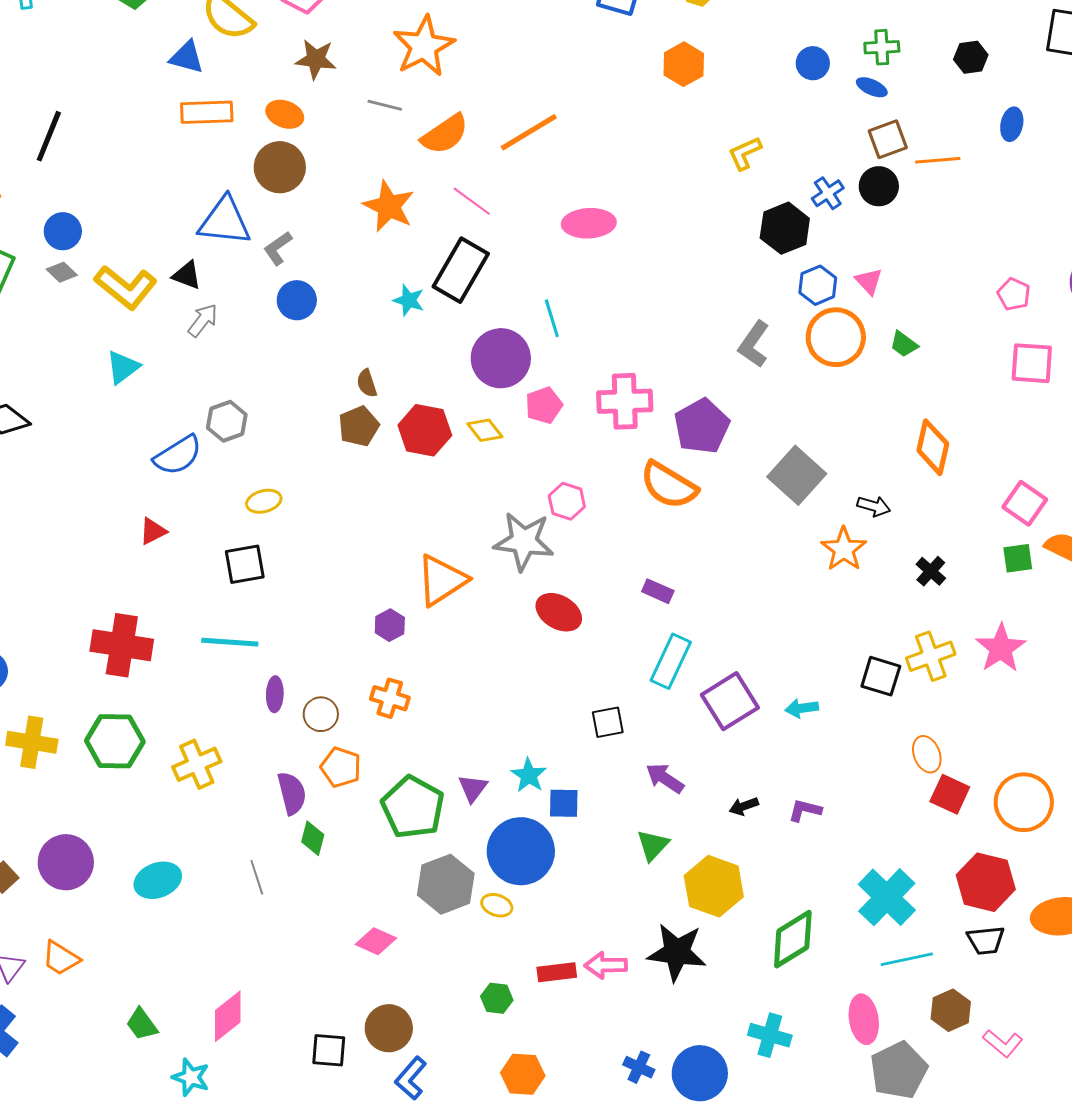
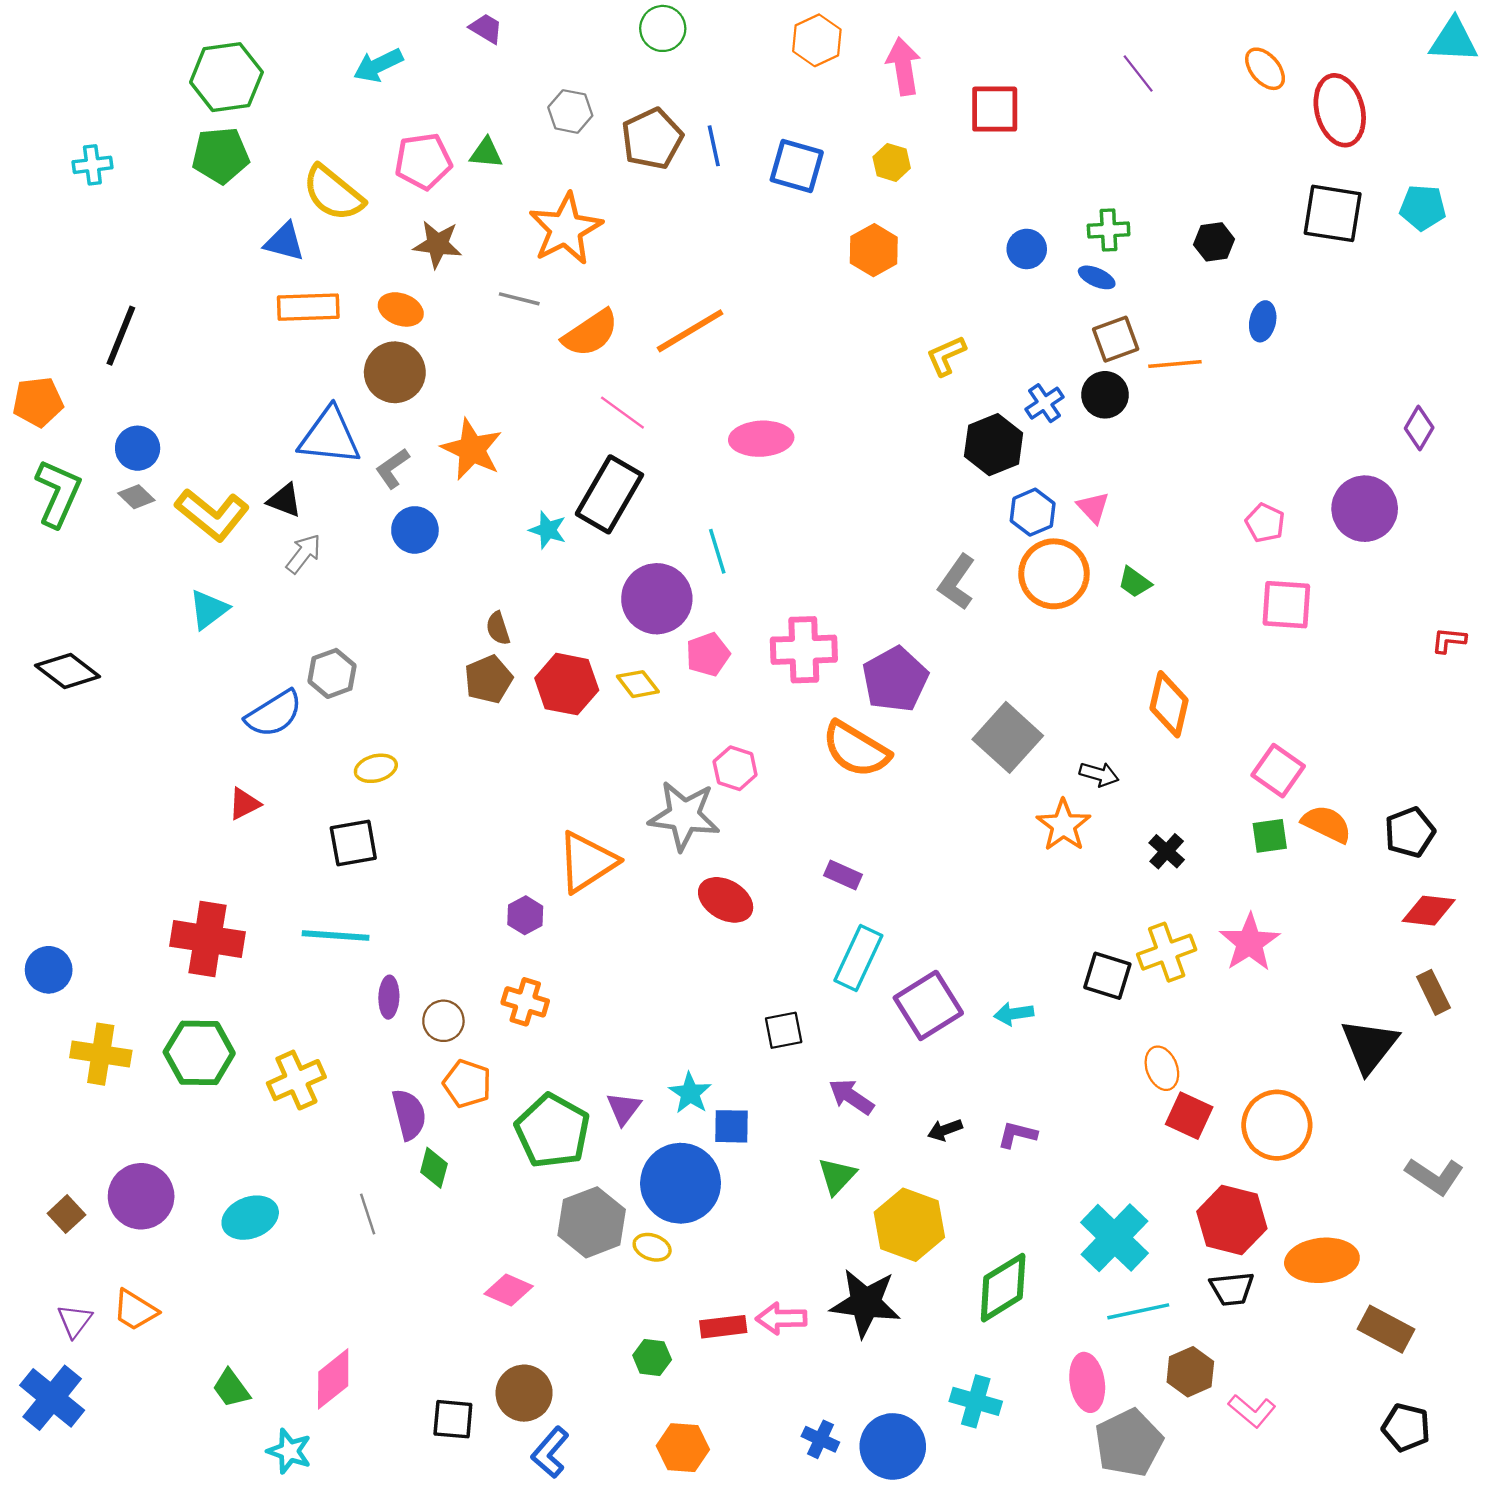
orange star: (389, 206) -> (472, 449), moved

